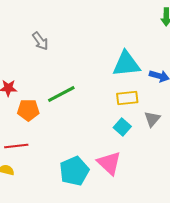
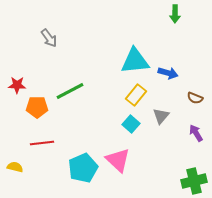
yellow rectangle: (127, 98) -> (136, 95), turned -45
red line: (16, 146) -> (42, 143), moved

